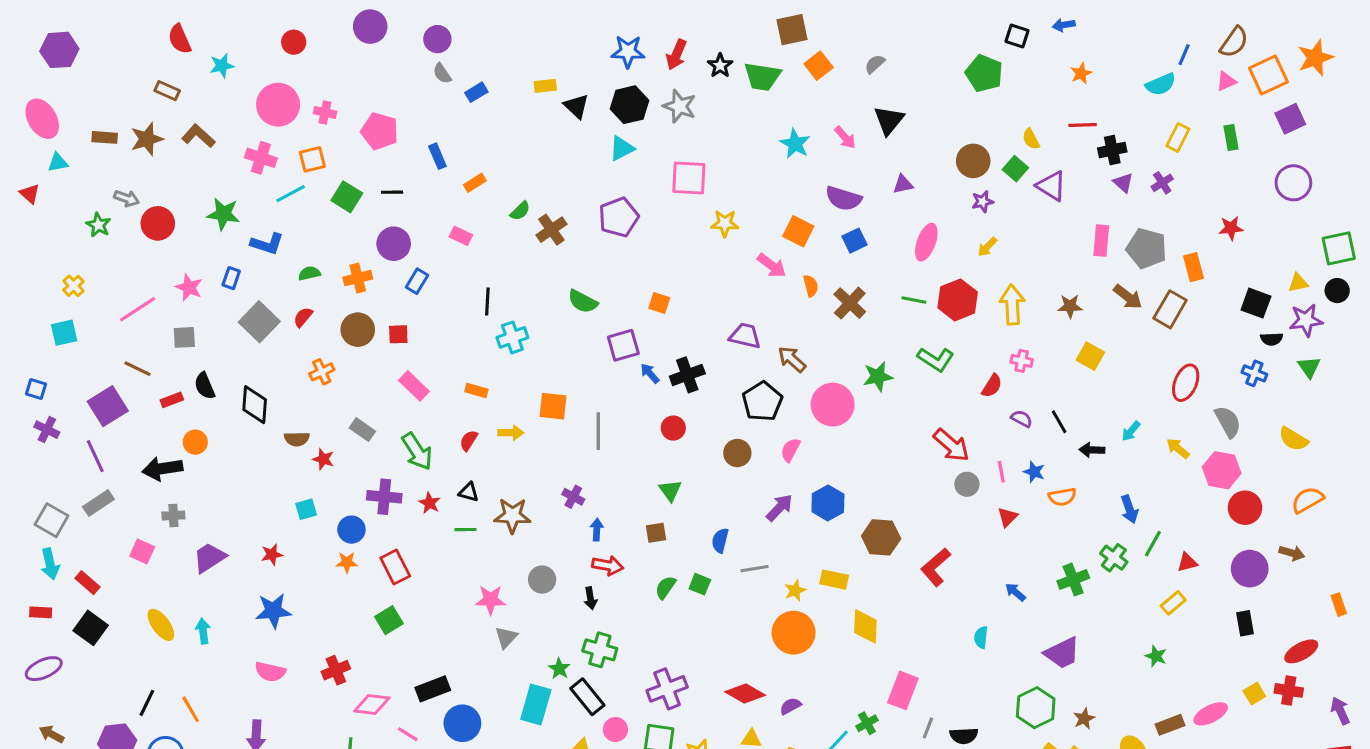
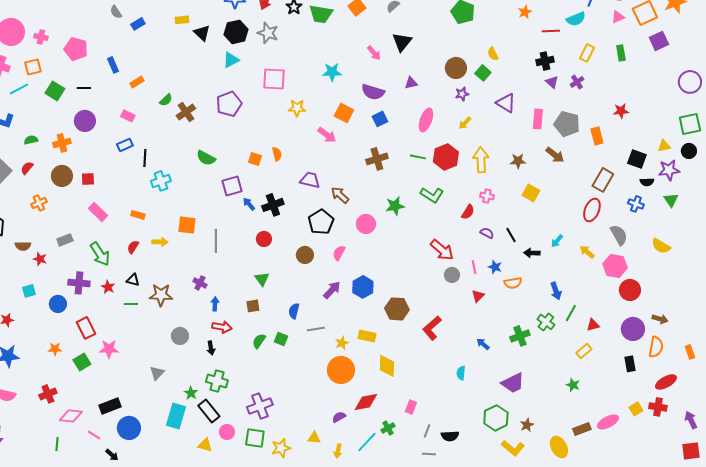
red line: (1083, 125) -> (551, 31), moved
cyan star: (795, 144) -> (332, 72), moved, turned -30
purple circle: (1293, 183) -> (690, 82), moved
purple triangle: (1051, 186) -> (506, 103), moved
blue rectangle: (417, 281) -> (125, 145), moved, turned 35
orange semicircle: (811, 286) -> (277, 154), moved
brown cross: (850, 303) -> (377, 159), turned 30
brown rectangle: (1170, 309) -> (603, 180), moved
pink circle: (833, 405) -> (366, 224), size x0.7
gray rectangle: (362, 430) -> (65, 240), turned -56
orange semicircle: (1307, 500) -> (656, 347), moved, turned 130
orange star: (347, 562) -> (55, 349), moved
pink star: (491, 600) -> (109, 349), moved
pink rectangle: (903, 690) -> (411, 407), size x0.6
red diamond: (745, 694) -> (366, 402), moved, turned -40

